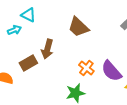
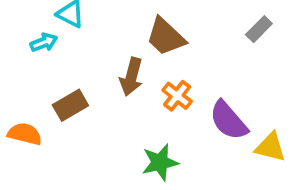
brown arrow: (47, 49) -> (131, 77), moved
orange cross: (86, 68) -> (177, 96), moved

